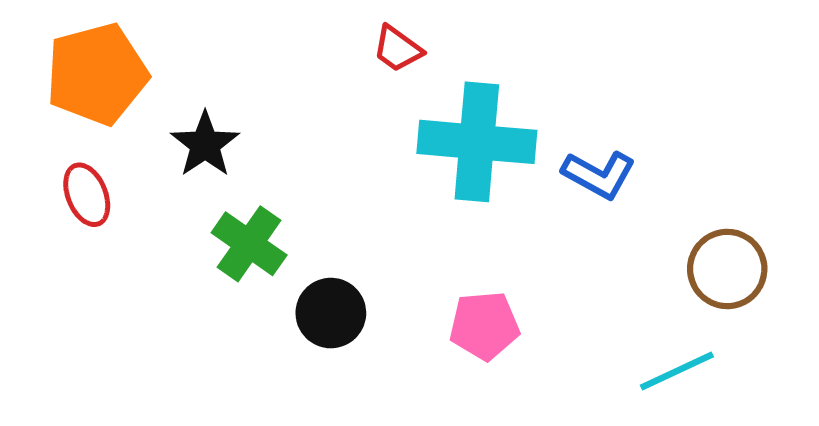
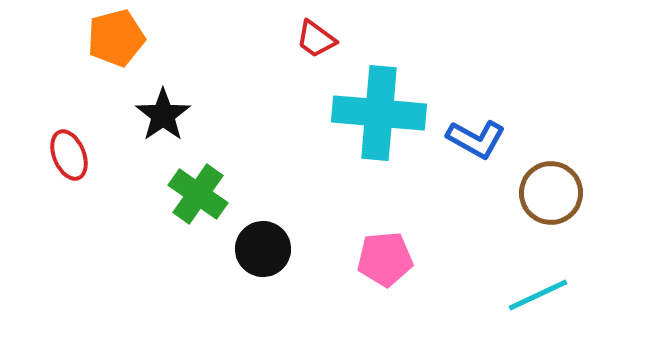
orange pentagon: (97, 74) -> (116, 38), moved, size x0.7
brown circle: (727, 269) -> (551, 193), moved

